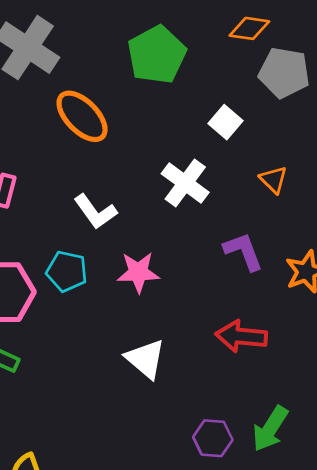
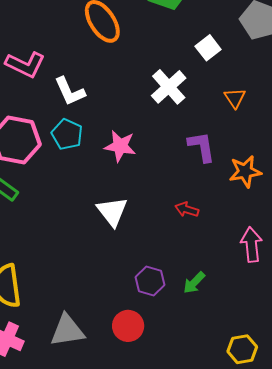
white L-shape: (95, 212) -> (70, 91), moved
red arrow: (241, 336) -> (187, 209), size x0.6
green arrow: (270, 429) -> (194, 283), size x0.7

